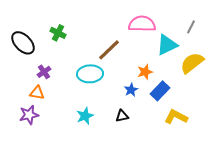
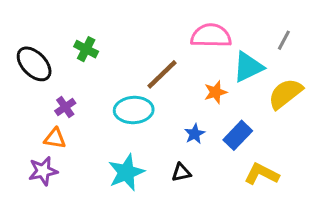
orange star: (145, 72) -> (215, 92), moved
cyan star: (85, 116) -> (126, 172), size x1.4

